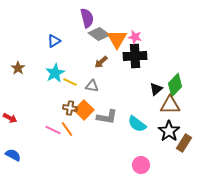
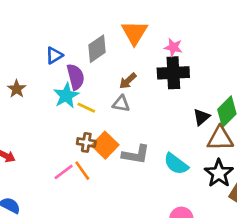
purple semicircle: (87, 18) -> (76, 77), moved
gray diamond: (99, 34) -> (97, 49), moved, turned -70
orange triangle: (117, 39) -> (134, 33), moved
blue triangle: (54, 41) -> (54, 55), moved
gray triangle: (92, 86) -> (121, 104), moved
pink line: (53, 130) -> (64, 172), turned -63

